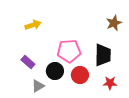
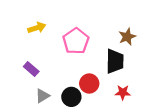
brown star: (114, 23) -> (127, 37), moved
pink pentagon: (69, 51) -> (76, 41), moved, turned -30
black circle: (55, 71) -> (71, 97), moved

